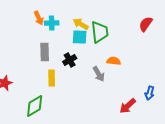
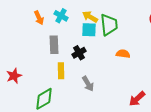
orange arrow: (39, 18) -> (39, 18), moved
cyan cross: (52, 23) -> (61, 16), turned 32
gray arrow: (99, 74) -> (88, 84), moved

